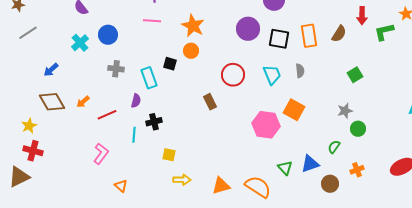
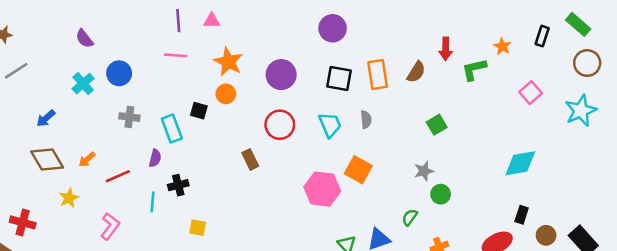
purple circle: (248, 29) -> (281, 75), moved
yellow star: (29, 126) -> (69, 198), moved

